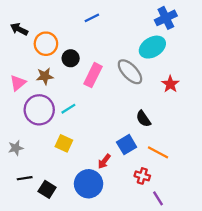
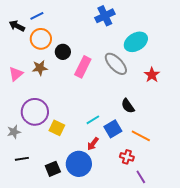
blue line: (92, 18) -> (37, 16), moved
blue cross: (166, 18) -> (105, 16), moved
cyan line: (68, 109) -> (93, 120), moved
purple circle: (39, 110) -> (35, 112), moved
black square: (47, 189) -> (53, 169), moved, turned 35

